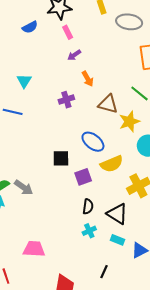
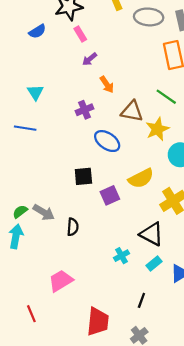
blue ellipse: (93, 142) -> (107, 141), moved
black semicircle: (88, 207) -> (73, 227), moved
cyan rectangle: (117, 240) -> (154, 263), turned -56
pink trapezoid: (34, 249) -> (61, 281), turned -30

